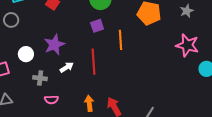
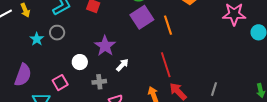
purple square: (97, 26) -> (142, 17), size x1.6
red line: (94, 62) -> (166, 65), moved

